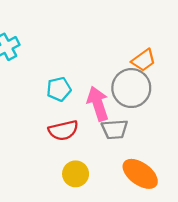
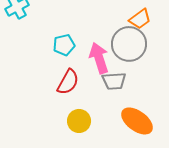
red semicircle: (63, 130) -> (68, 82), turned -48

